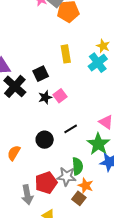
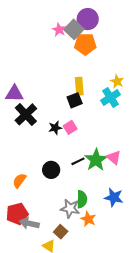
black square: (41, 74) -> (75, 100), moved
green star: (98, 144) -> (96, 160), moved
red pentagon: (46, 183) -> (17, 214), moved
gray arrow: (27, 195) -> (29, 223), turned 108
brown square: (79, 198) -> (61, 232), moved

